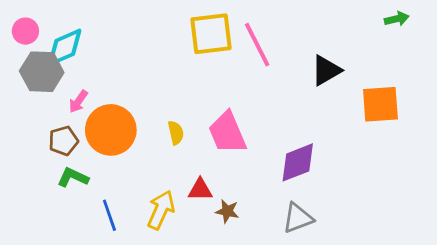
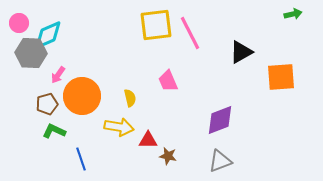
pink trapezoid: (227, 133) -> (168, 81), moved, size x0.7
yellow arrow: (161, 210) -> (119, 127), moved, turned 76

